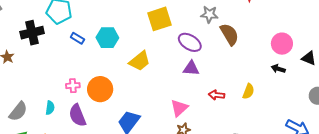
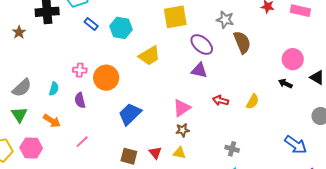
purple semicircle: (77, 115) -> (80, 100), size x0.7

